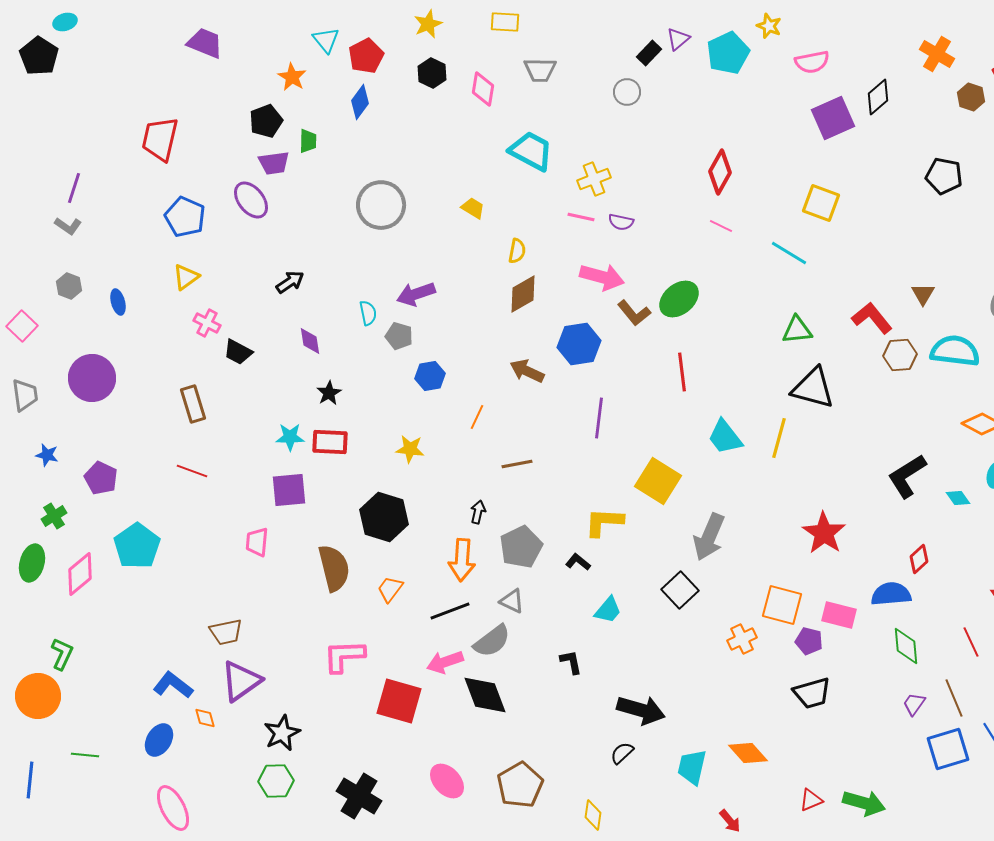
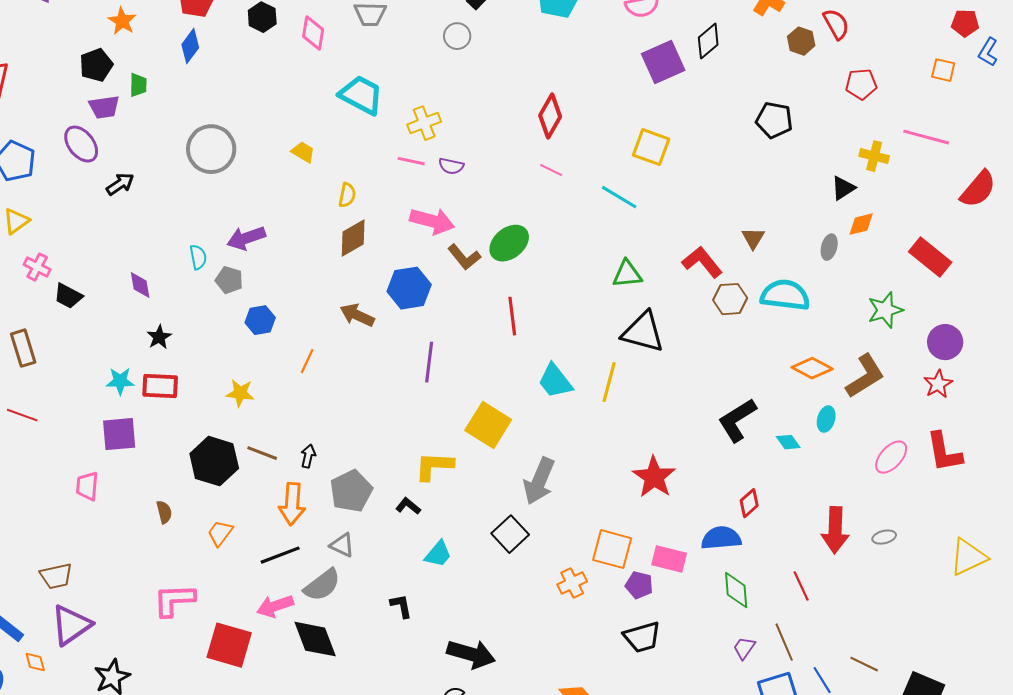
black arrow: (290, 282) -> (120, 184), moved
brown line: (517, 464) -> (262, 453), moved, turned 32
brown semicircle: (334, 568) -> (164, 512), size x0.5

